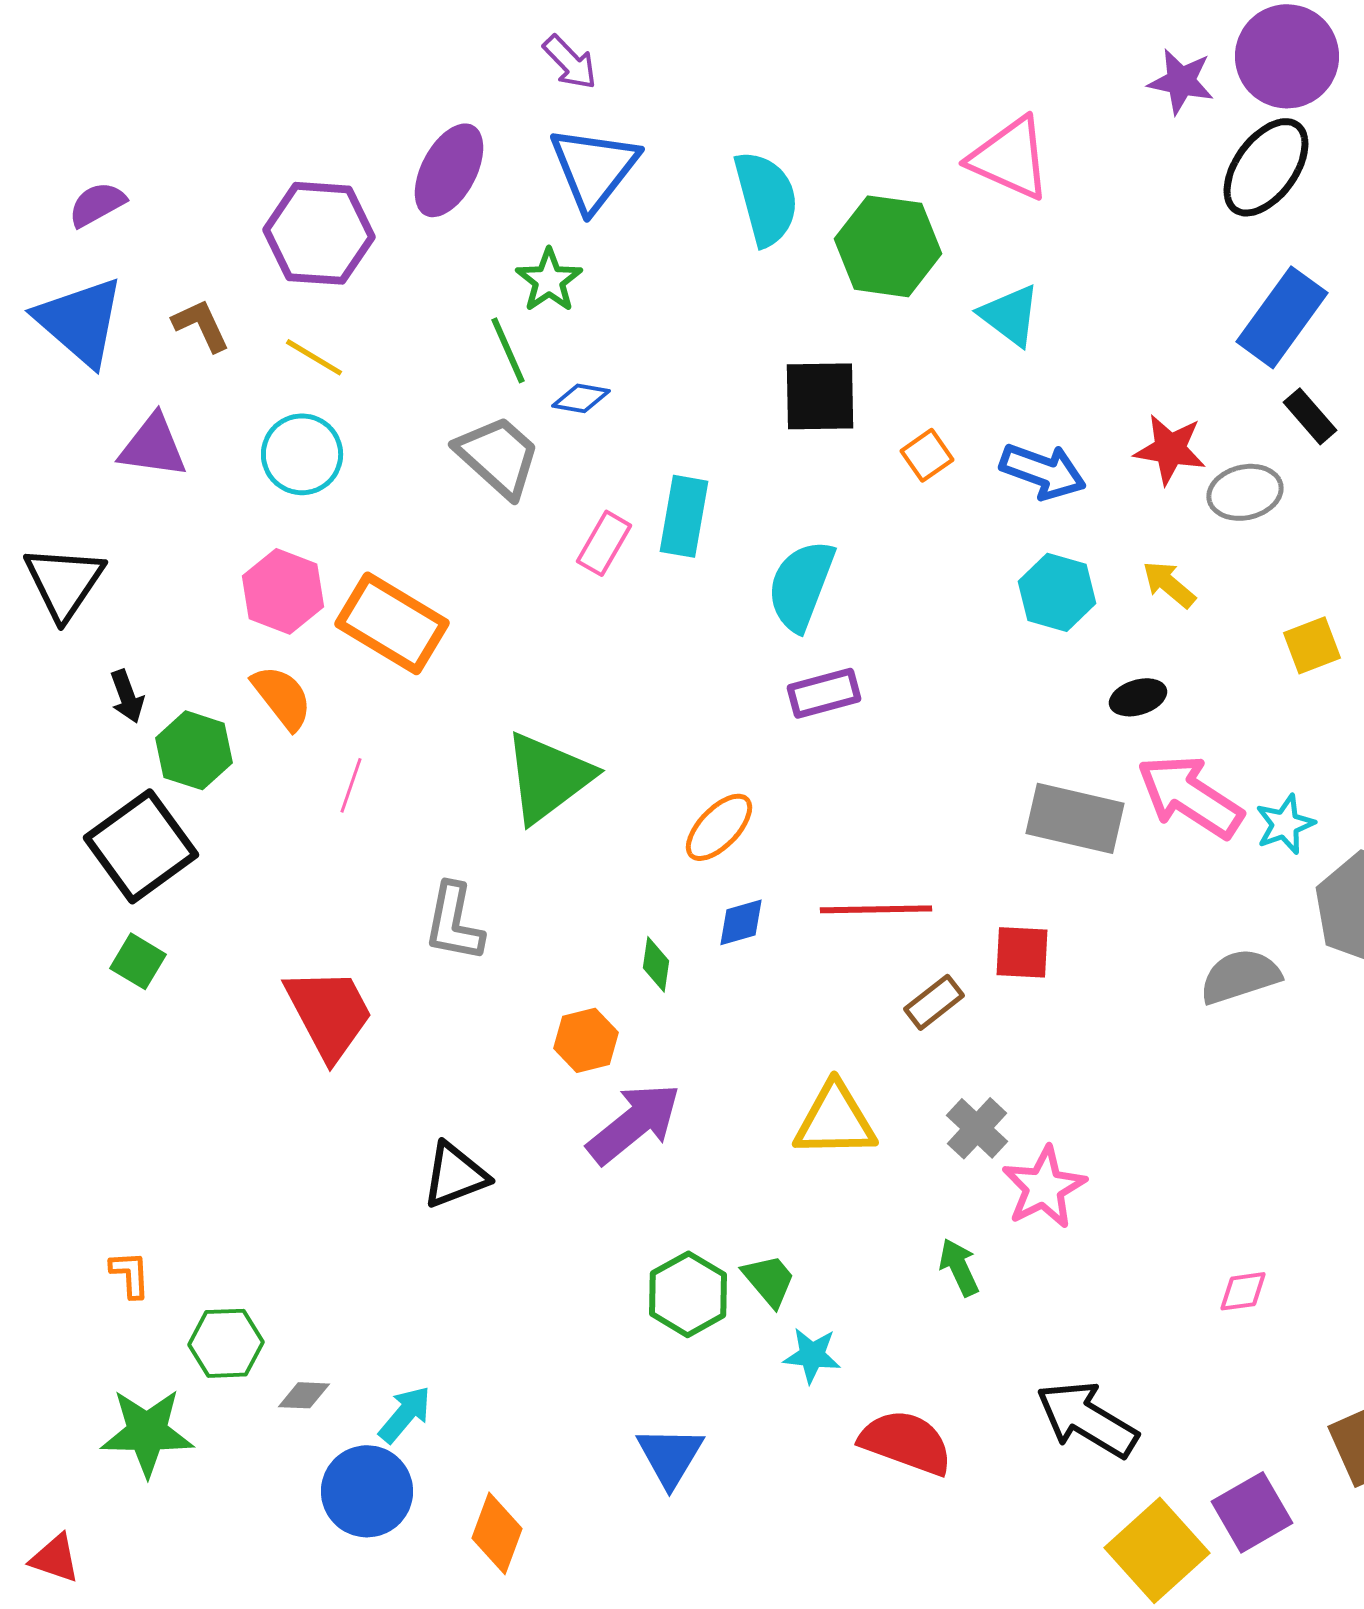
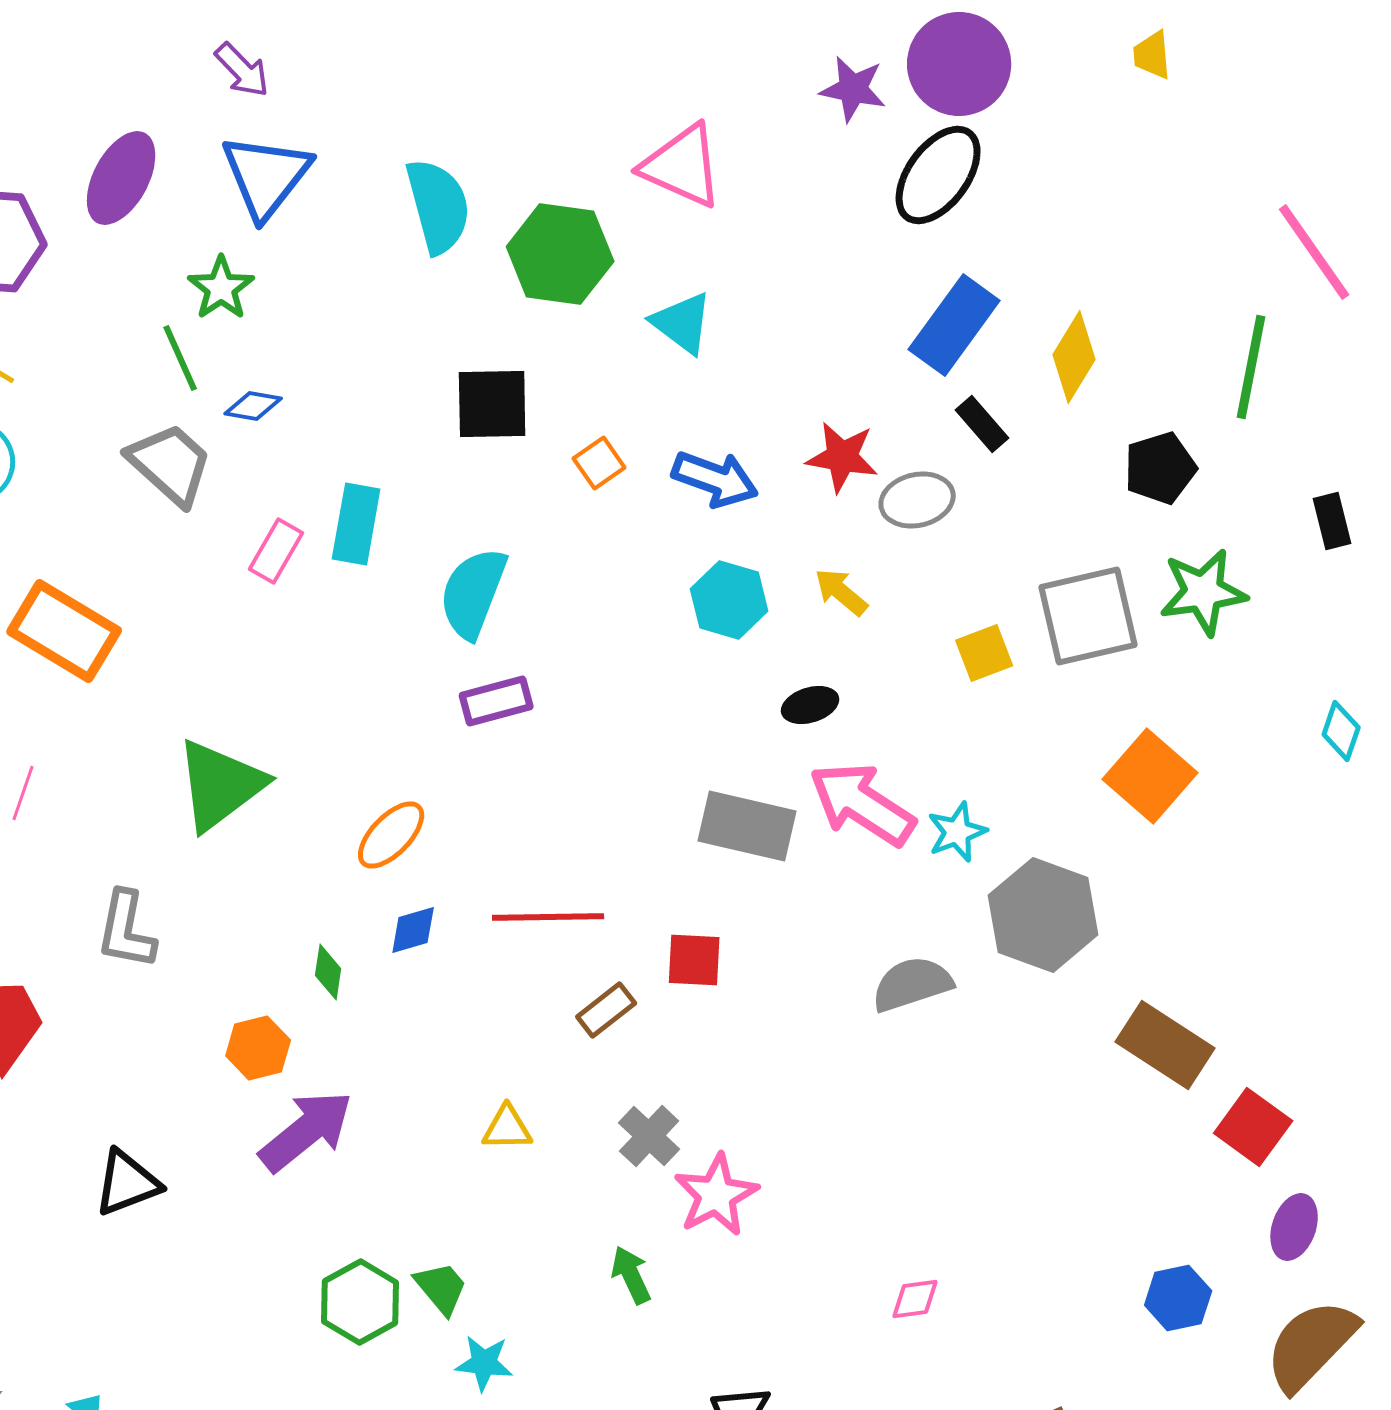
yellow triangle: (835, 1120) -> (507, 1128), size x0.6

